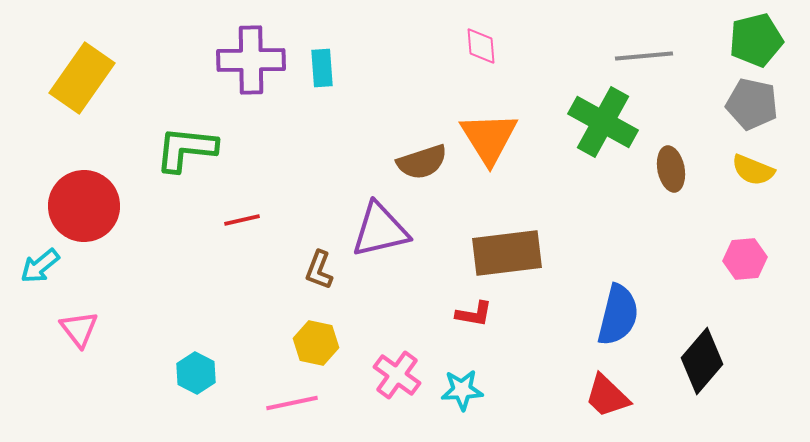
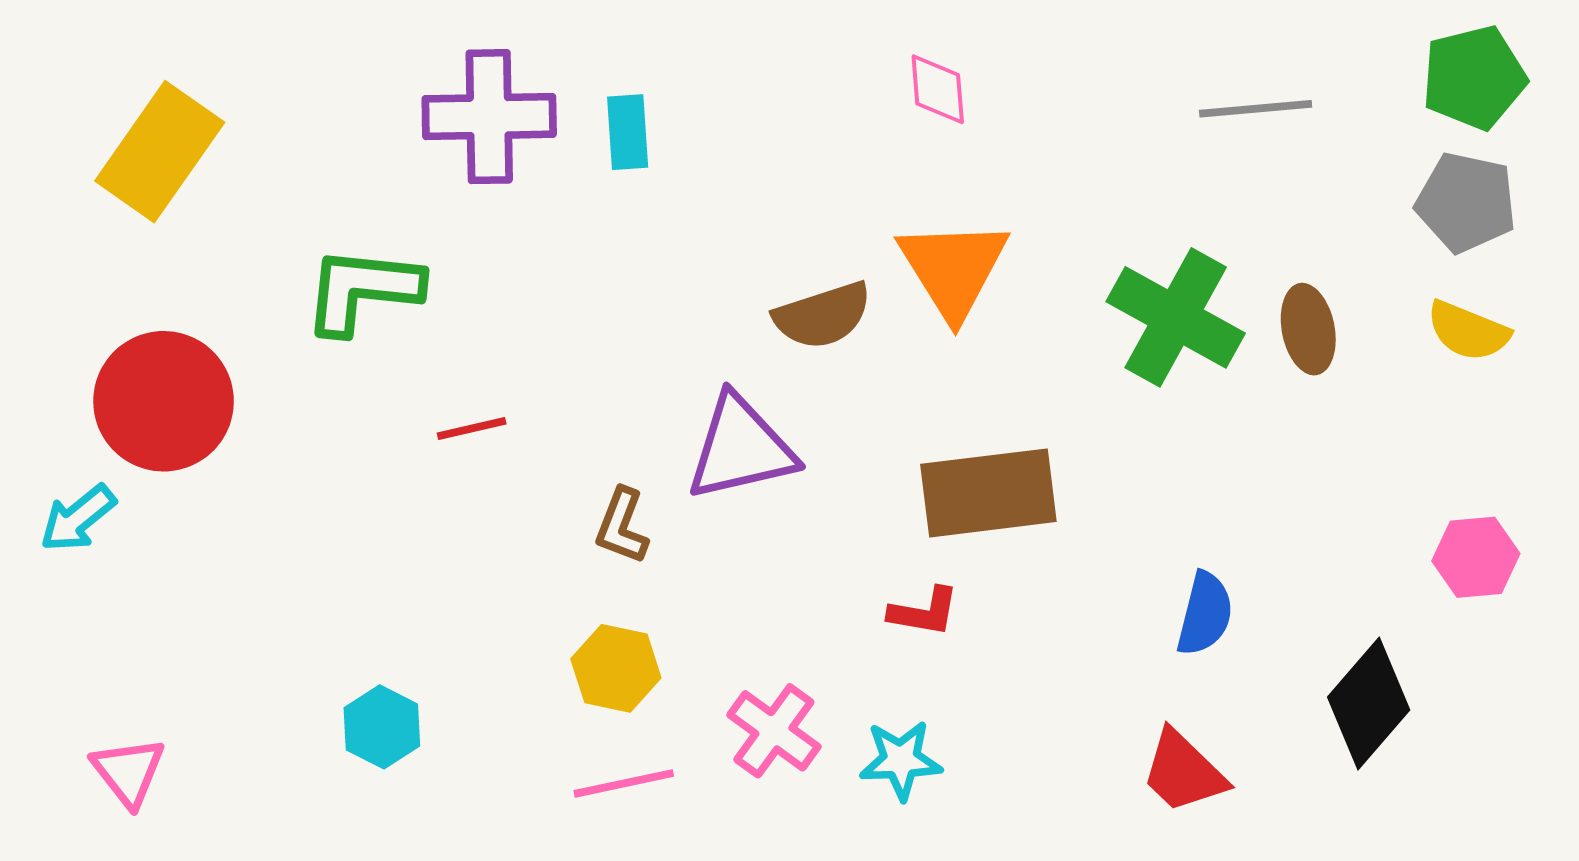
green cross: (603, 122) -> (1176, 317), moved
pink hexagon: (745, 259) -> (1476, 557), moved
blue semicircle: (618, 315) -> (1205, 614), size x0.7
pink triangle: (79, 329) -> (128, 772), moved
pink line: (292, 403) -> (624, 783), moved

